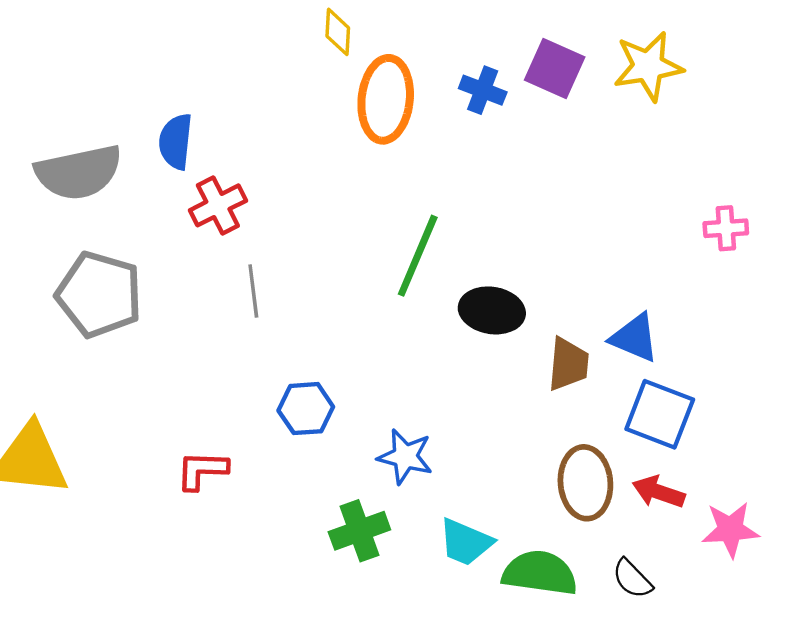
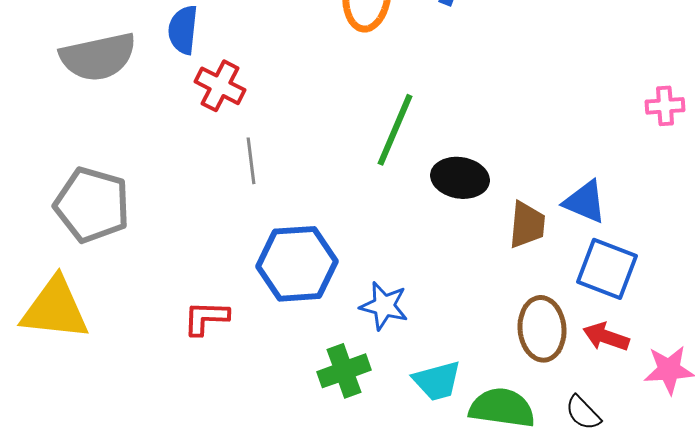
red cross: (218, 205) -> (220, 86), turned -36
gray pentagon: (99, 294) -> (92, 205), moved
blue hexagon: (306, 409) -> (297, 264), size x1.6
cyan trapezoid: (466, 542) -> (437, 381), turned -38

